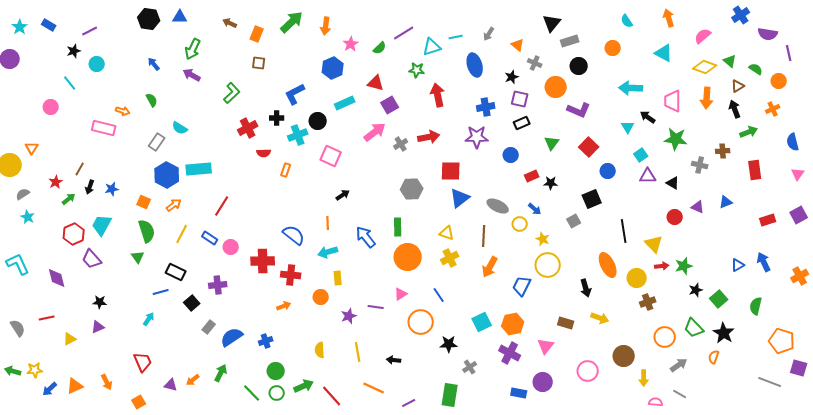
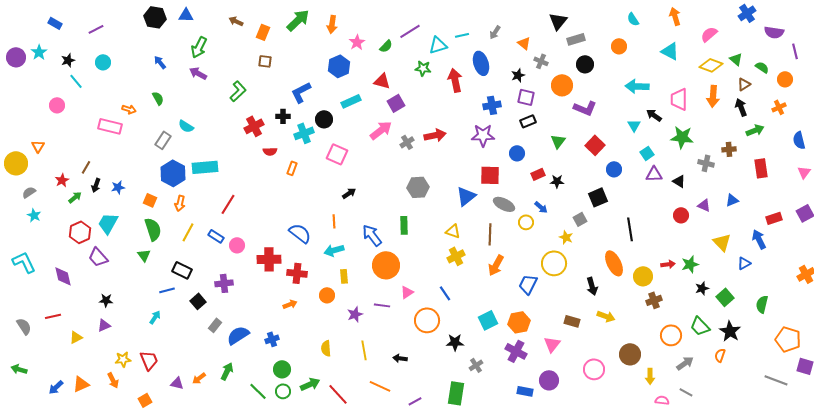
cyan star: (20, 27) -> (39, 52), moved
black star: (74, 51) -> (68, 60), moved
red arrow: (438, 95) -> (455, 80), moved
red square: (451, 171) -> (490, 175), moved
orange arrow: (174, 205) -> (180, 203), turned 140
yellow star: (543, 239) -> (566, 237), moved
yellow triangle: (654, 244) -> (722, 242), moved
orange circle: (408, 257) -> (386, 265), moved
blue arrow: (764, 262) -> (759, 239), moved
yellow star: (35, 370) -> (123, 359), moved

